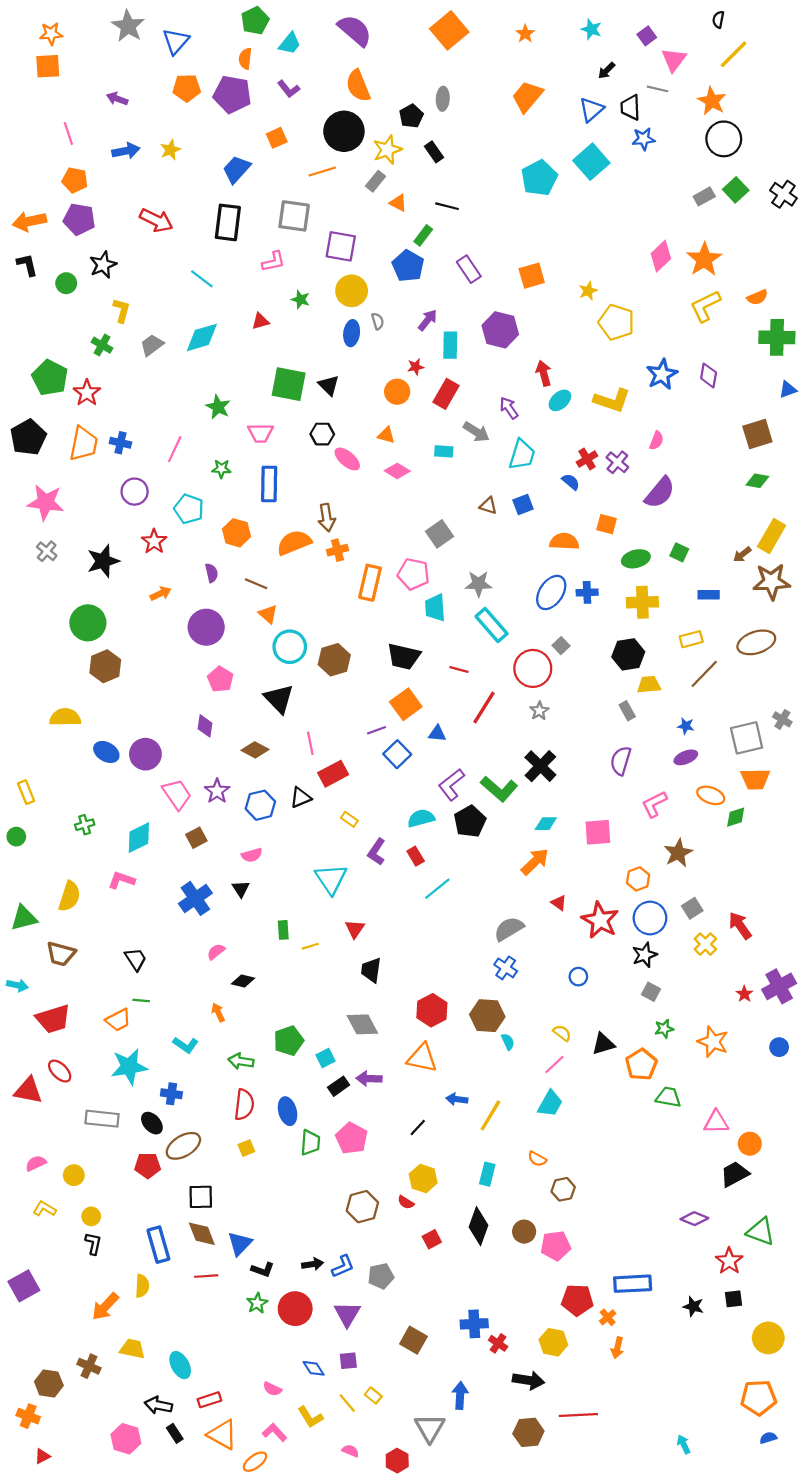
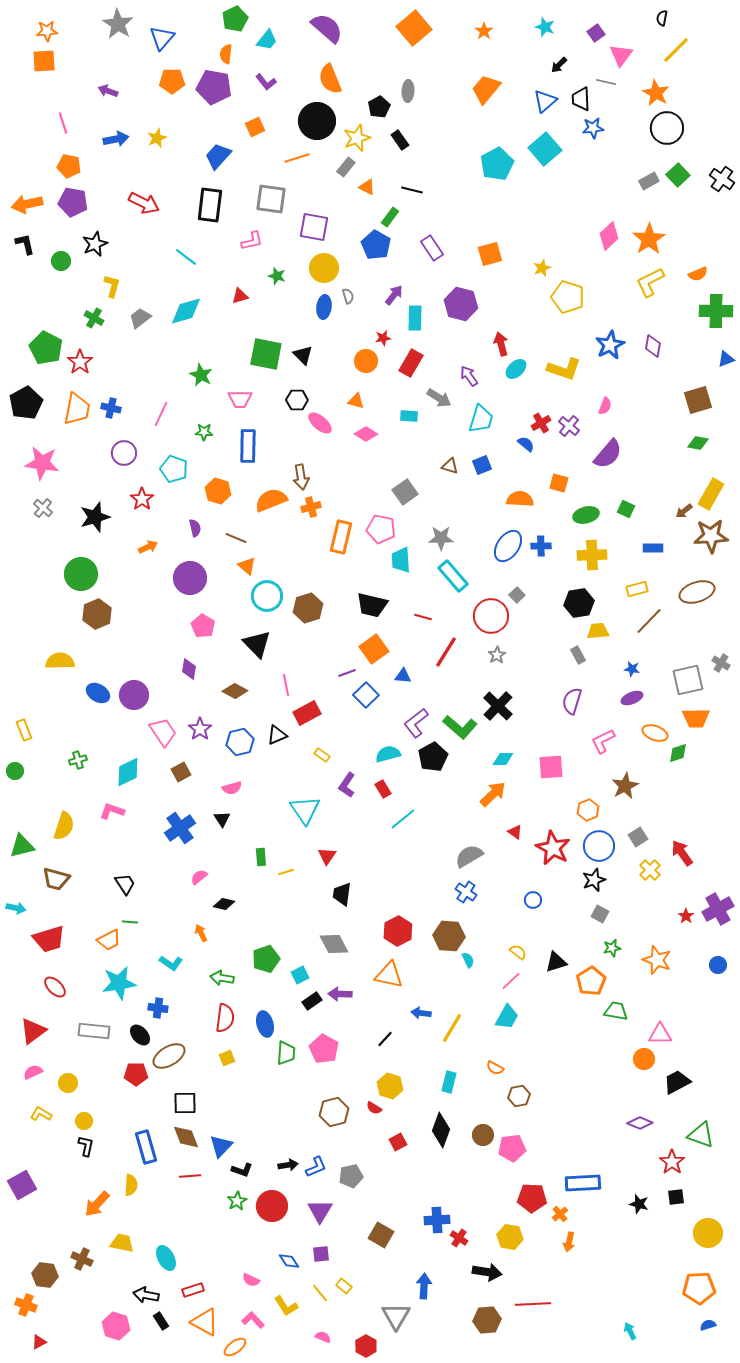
red triangle: (28, 1091) -> (33, 1031), moved, turned -48
orange circle: (750, 1144) -> (644, 1059), moved

